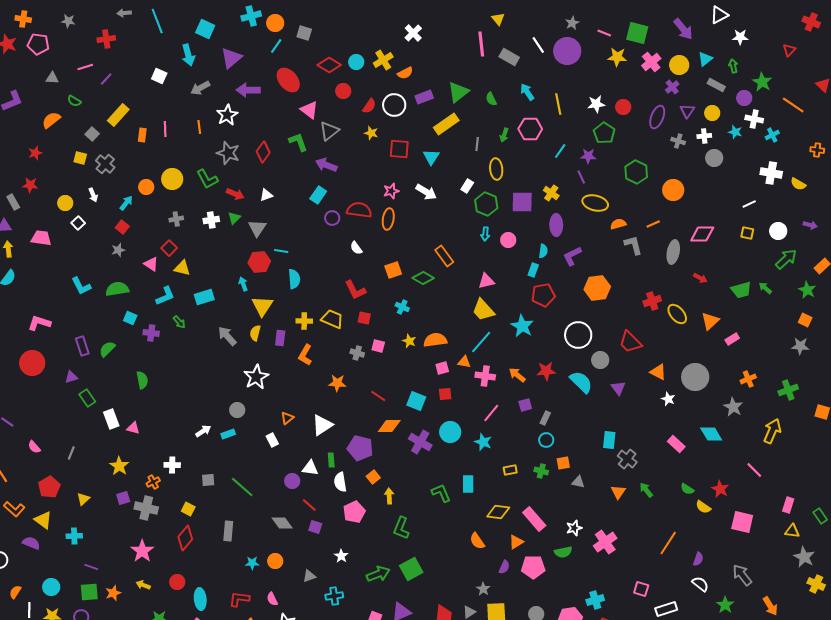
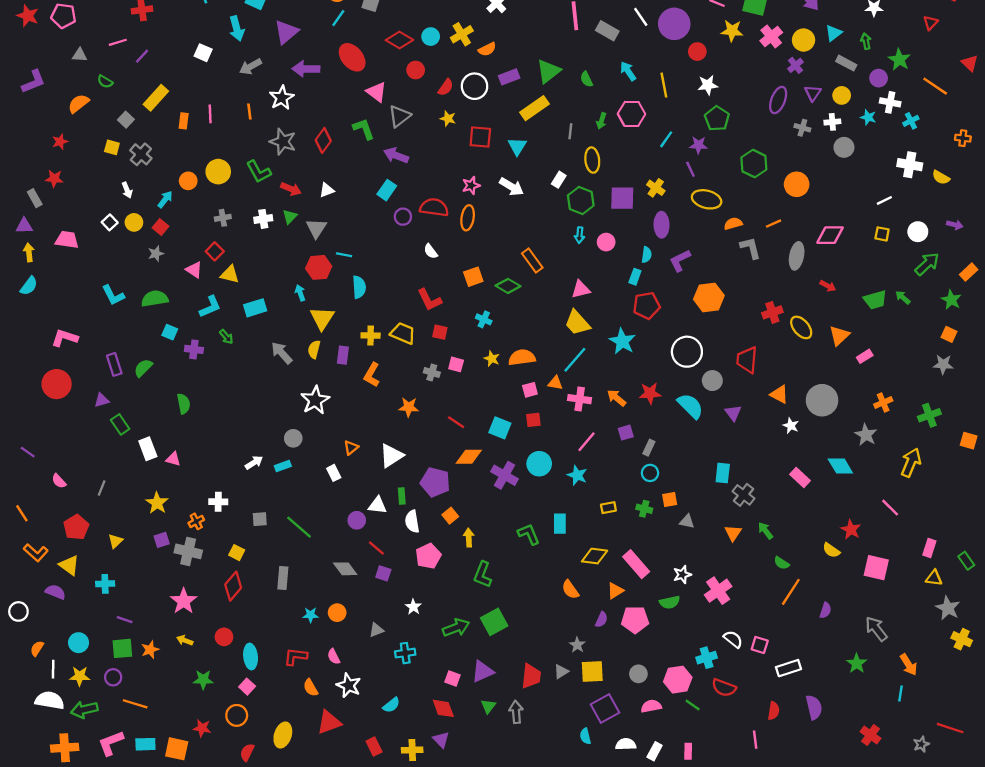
red circle: (623, 107) -> (697, 52), moved
yellow circle: (65, 203) -> (134, 222), moved
red trapezoid: (630, 342) -> (747, 360), turned 50
green semicircle: (687, 489) -> (782, 563), moved
white semicircle: (700, 584) -> (733, 639), moved

